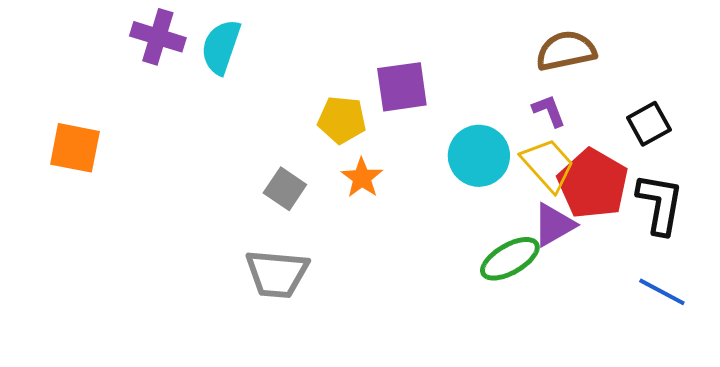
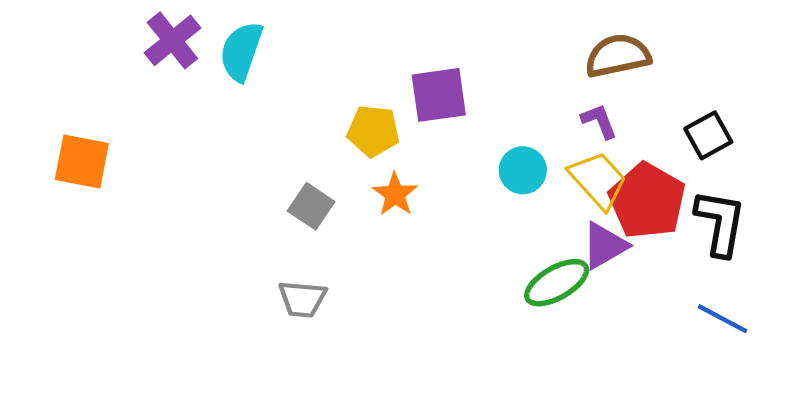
purple cross: (158, 37) -> (172, 40), turned 34
cyan circle: (479, 156) -> (523, 170), size x0.7
gray trapezoid: (277, 274) -> (302, 299), size x0.7

